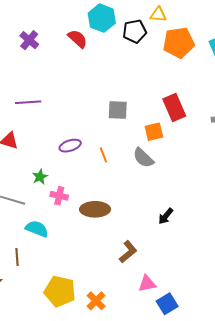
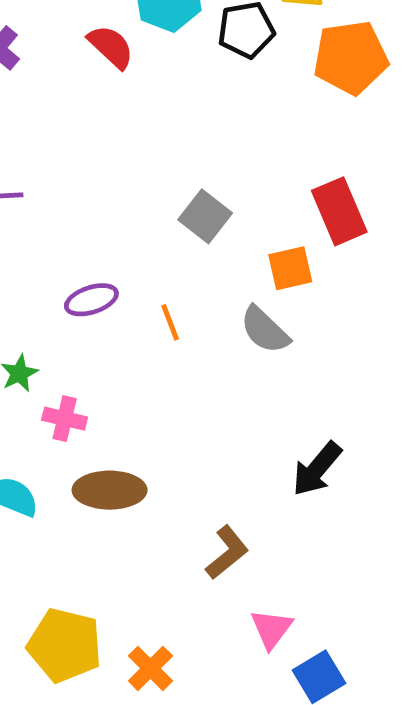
gray square: (118, 110) -> (205, 216), turned 35
brown ellipse: (95, 209) -> (110, 490), moved
black arrow: (166, 216) -> (317, 469), size x1.4
pink triangle: (147, 284) -> (271, 629), turned -42

